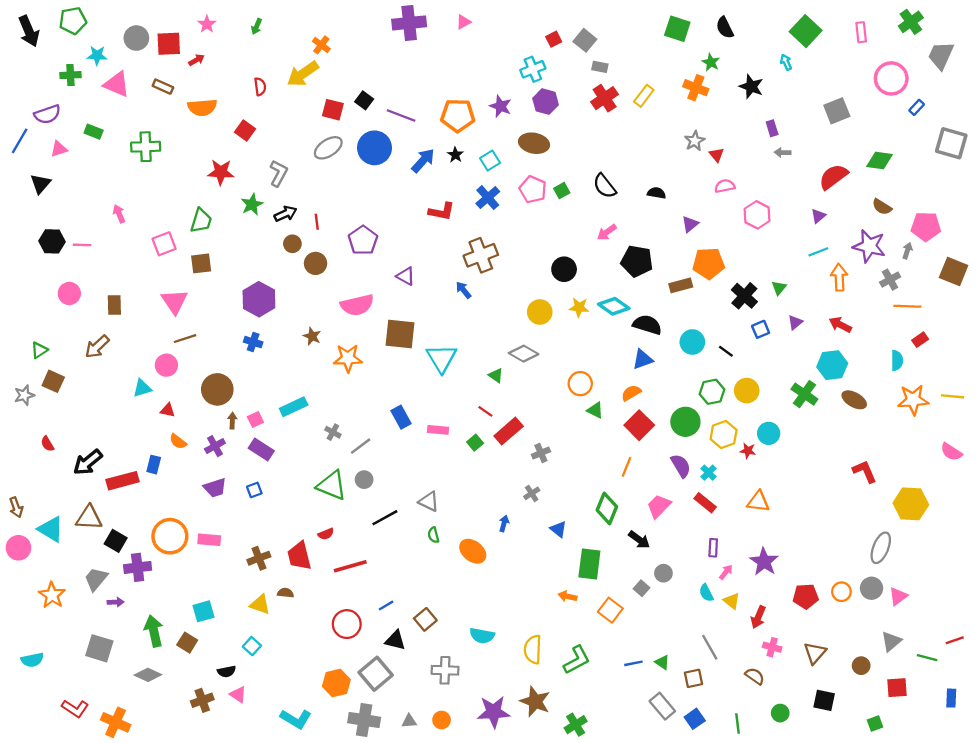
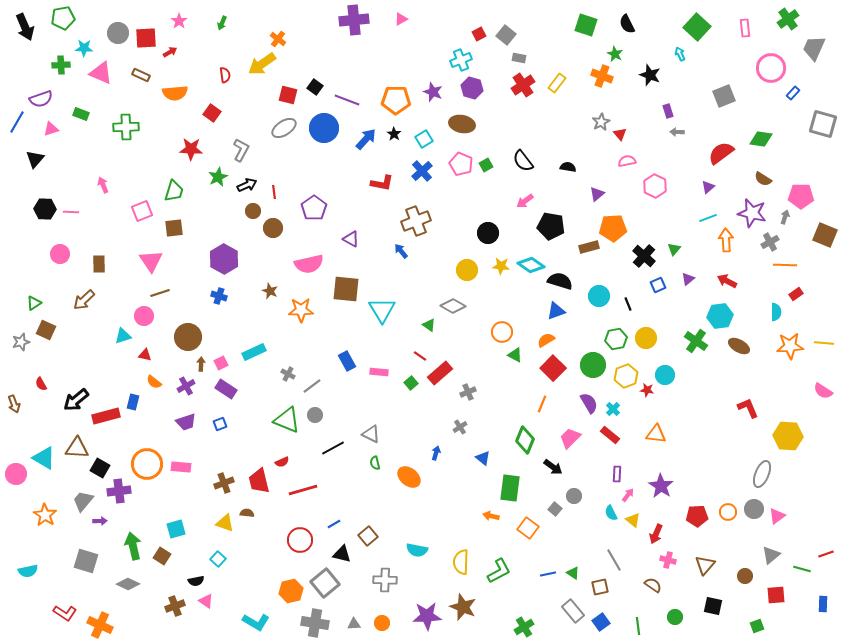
black line: (726, 351) -> (628, 304), turned 32
brown arrow: (16, 507) -> (14, 404), moved
green cross: (576, 725) -> (524, 627), moved

